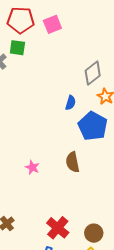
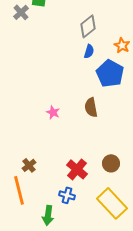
gray diamond: (93, 73) -> (88, 26), moved
brown circle: (94, 233) -> (111, 163), moved

